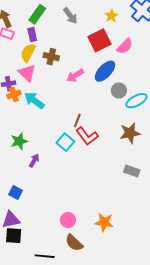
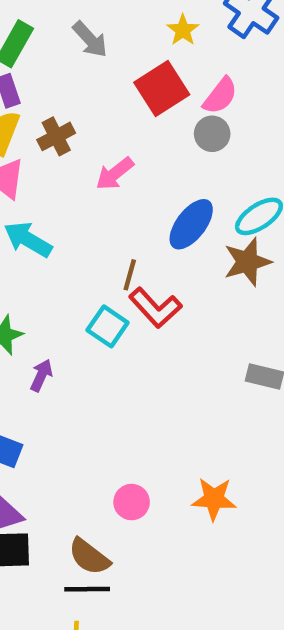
brown cross: (51, 57) -> (56, 136), turned -35
blue ellipse: (105, 71) -> (191, 224), moved
gray circle: (119, 90) -> (212, 134), moved
brown star: (130, 133) -> (247, 262), moved
brown semicircle: (74, 243) -> (89, 557), moved

